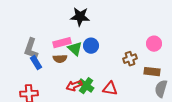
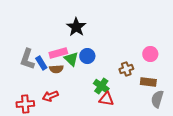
black star: (80, 17) -> (76, 27), turned 30
blue rectangle: (36, 63) -> (41, 63), moved
red arrow: (74, 86) -> (50, 96), moved
green cross: (86, 86) -> (101, 86), moved

